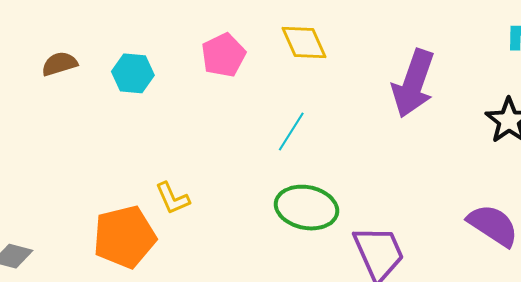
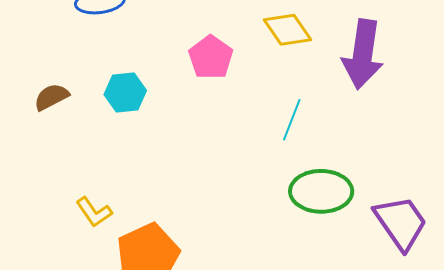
purple arrow: (413, 83) -> (363, 54), moved
yellow L-shape: (172, 198) -> (94, 212), moved

